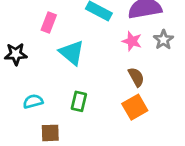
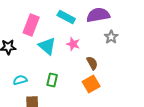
pink rectangle: (49, 22) -> (31, 25), size x1.5
pink star: (132, 41) -> (73, 44), moved

